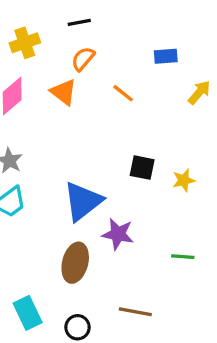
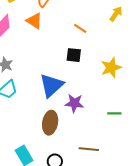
orange line: (123, 93) -> (80, 28), moved
black square: (142, 168) -> (74, 55), moved
yellow star: (184, 180) -> (111, 68), size x1.5

